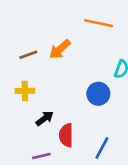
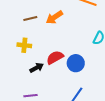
blue circle: (98, 94) -> (76, 63), moved
red semicircle: (66, 135) -> (55, 57), moved, turned 54

